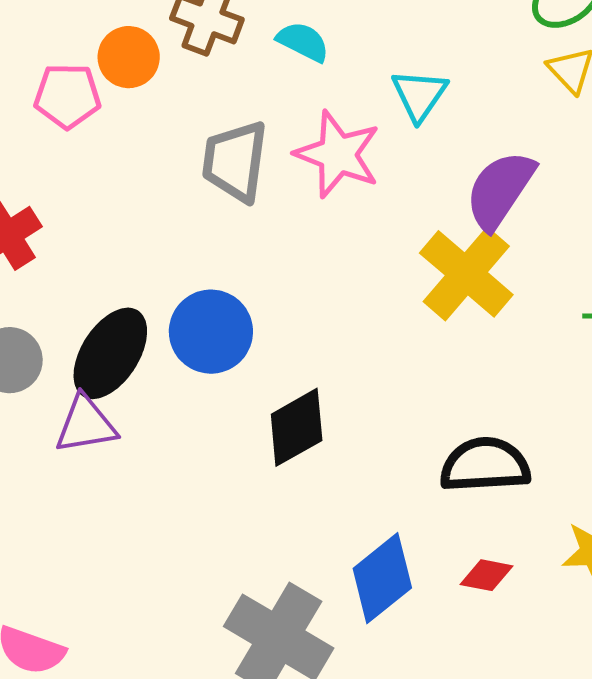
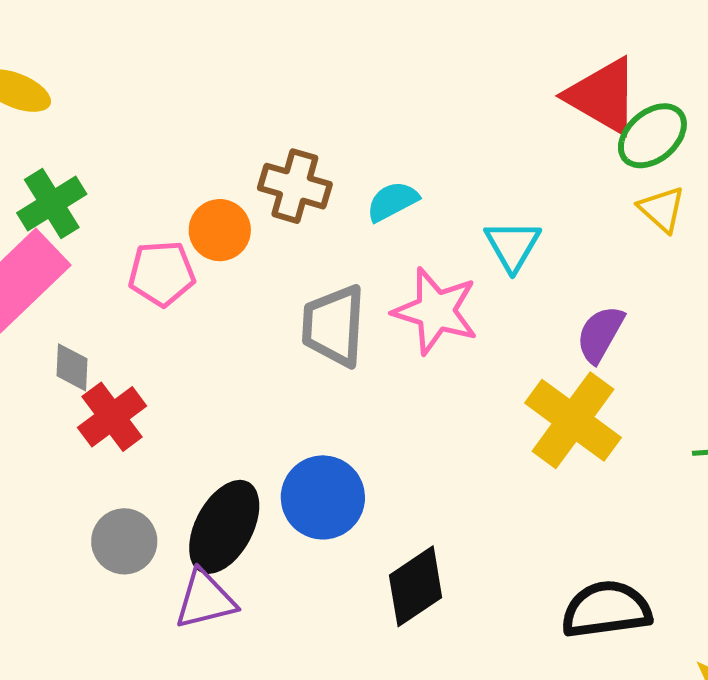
cyan semicircle: (303, 42) -> (392, 201), turned -50
purple semicircle: (500, 190) -> (600, 334), size x0.7

